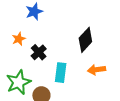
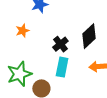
black cross: (39, 52) -> (60, 44), moved

